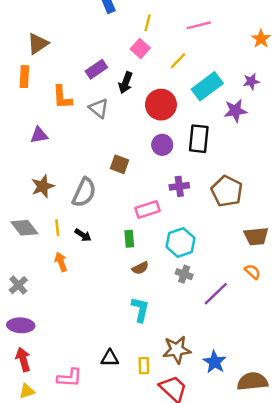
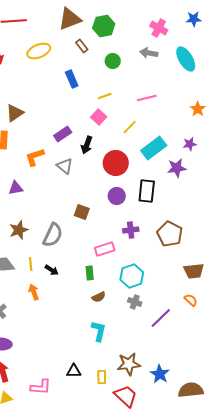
yellow line: (148, 23) -> (105, 96), turned 56
orange L-shape: (62, 97) -> (35, 157), turned 75

